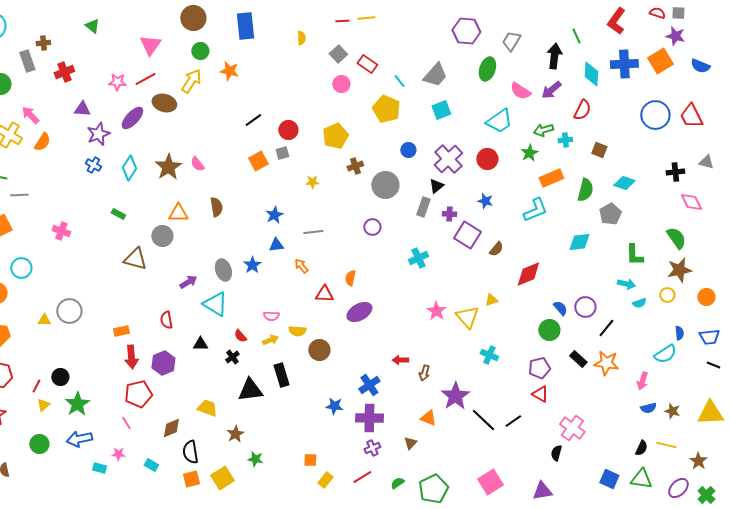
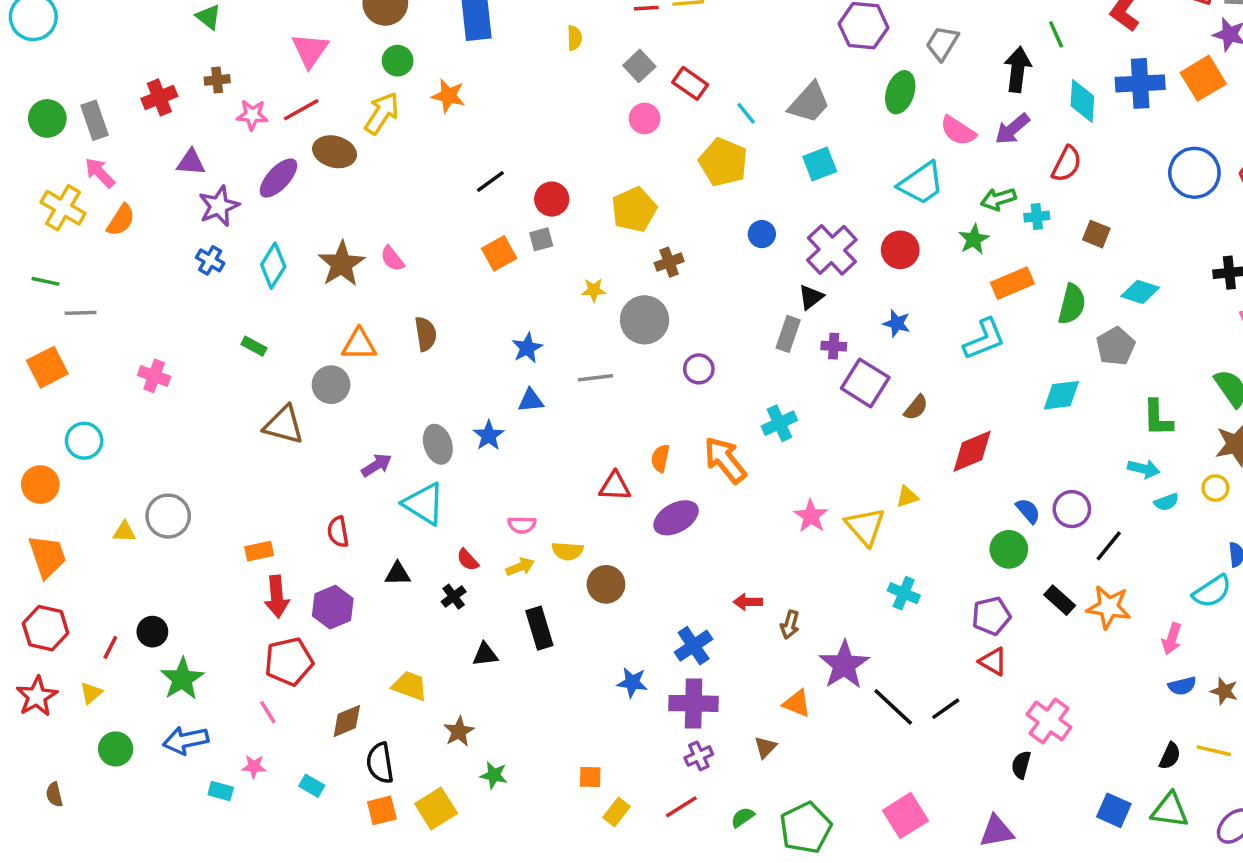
brown cross: (43, 43) -> (217, 80), moved
gray rectangle: (27, 61) -> (95, 120), moved
gray circle: (385, 185) -> (645, 320), moved
orange arrow: (301, 266) -> (725, 460), moved, size x1.8
black triangle: (250, 390) -> (485, 654), size x0.6
yellow triangle: (43, 405) -> (91, 693), moved

